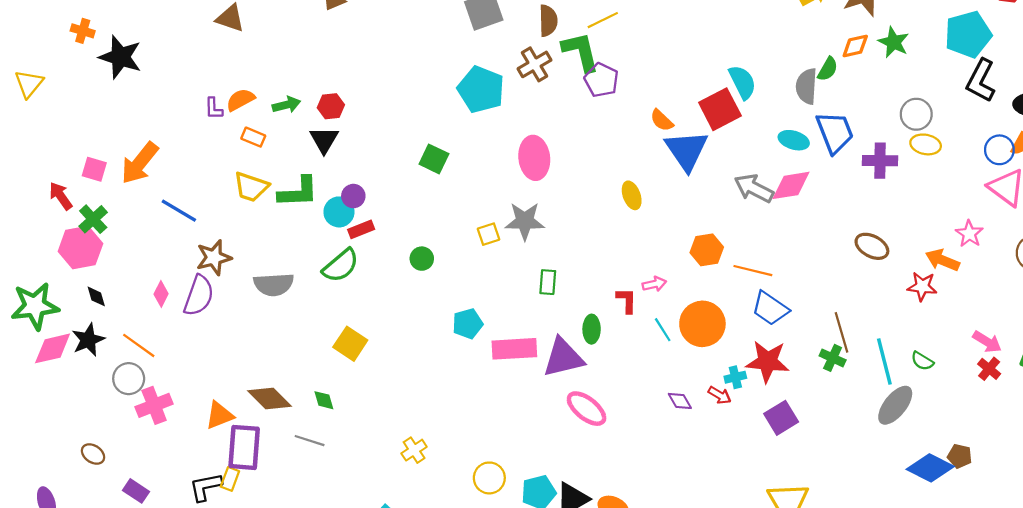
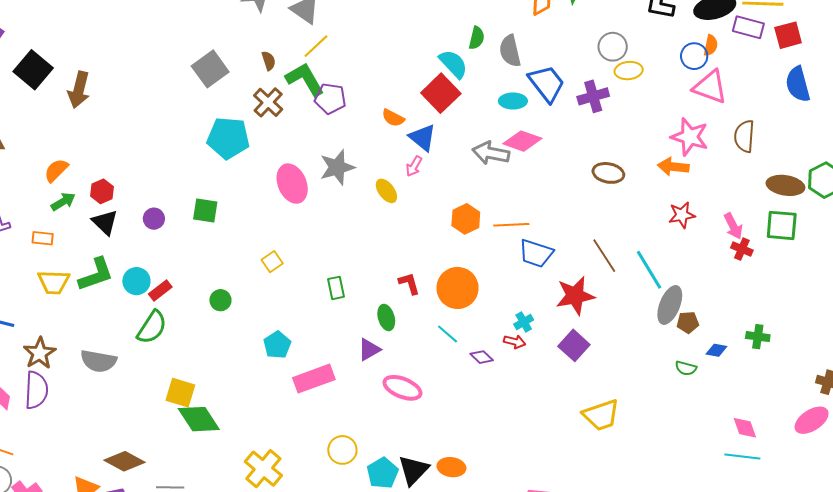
brown semicircle: (548, 21) -> (269, 61), size x0.7
green semicircle: (828, 69) -> (477, 38), moved
orange semicircle: (240, 100) -> (56, 170), moved
blue triangle: (687, 150) -> (423, 138), size x0.7
pink diamond: (791, 185) -> (522, 141), turned 45
purple circle: (353, 196) -> (154, 219), moved
gray star: (525, 221) -> (337, 167), moved
pink star: (969, 234) -> (690, 137), size x1.5
gray semicircle: (274, 284) -> (99, 361), turned 30
pink arrow: (654, 284) -> (414, 166), moved, turned 150
red star: (922, 286) -> (682, 215), moved
orange circle: (702, 324) -> (458, 288), moved
cyan line: (663, 330) -> (448, 334), moved
pink arrow: (987, 342) -> (733, 226), turned 48
pink rectangle: (514, 349) -> (314, 379), moved
purple triangle: (563, 358) -> (369, 350), size x0.6
green cross: (833, 358) -> (758, 337), moved
red star: (768, 361) -> (575, 296), moved
green semicircle: (922, 361) -> (686, 368), moved
green diamond: (324, 400) -> (199, 419), moved, size x2.0
yellow cross: (414, 450) -> (263, 469), size x1.6
brown pentagon: (960, 456) -> (688, 322), moved
blue diamond: (930, 468) -> (716, 350), size x0.5
yellow circle: (489, 478) -> (342, 450), moved

